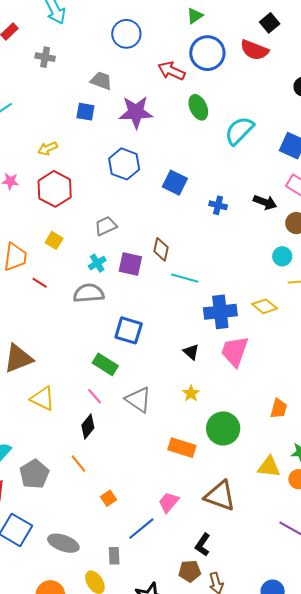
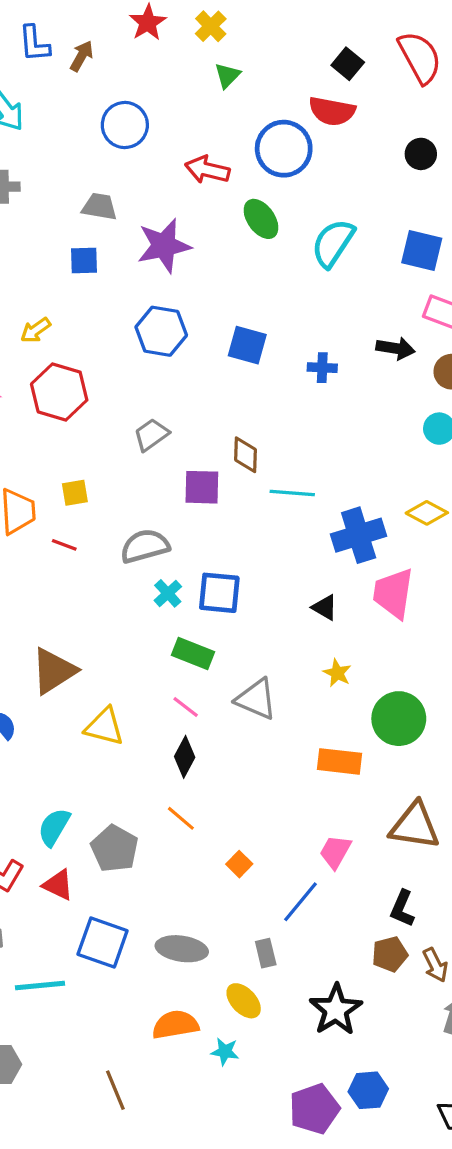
blue circle: (207, 53) -> (284, 149), moved
yellow square: (54, 240) -> (75, 493), moved, turned -30
cyan cross: (97, 263) -> (168, 593), moved

